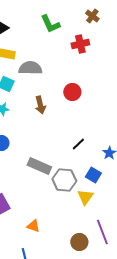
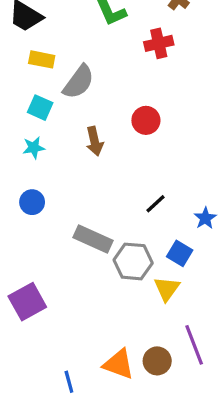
gray semicircle: (30, 68) -> (79, 82), turned 125
orange triangle: (33, 226) -> (119, 364), moved, size x1.5

